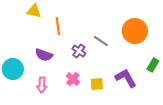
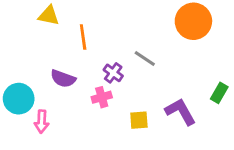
orange circle: (135, 31) -> (193, 21), moved
pink cross: (73, 79) -> (102, 97), moved, turned 32
pink arrow: (42, 85) -> (42, 122), moved

